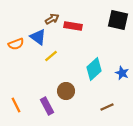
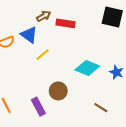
cyan diamond: (94, 69) -> (87, 68), turned 65
brown line: (107, 107) -> (101, 108), turned 56

